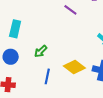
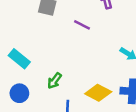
cyan rectangle: (15, 29) -> (19, 59), turned -54

